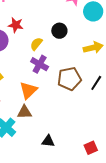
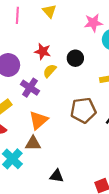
red star: (16, 25) -> (43, 51), moved
purple cross: (40, 64) -> (30, 88), moved

